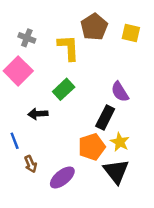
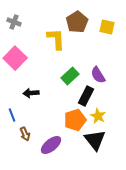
gray cross: (27, 38) -> (14, 22), moved
green rectangle: (64, 89) -> (70, 76), moved

